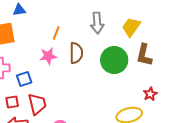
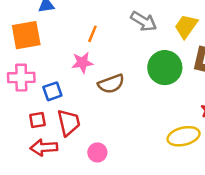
gray arrow: (97, 23) -> (144, 21), turned -55
brown semicircle: (76, 53) -> (111, 84), moved, turned 70

